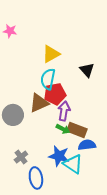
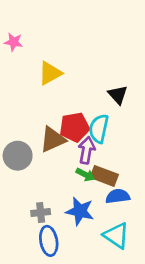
yellow triangle: (51, 54) -> (50, 73), moved
cyan semicircle: (48, 79) -> (99, 129), moved
gray cross: (21, 157) -> (41, 213), moved, turned 32
cyan triangle: (73, 164) -> (116, 236), moved

